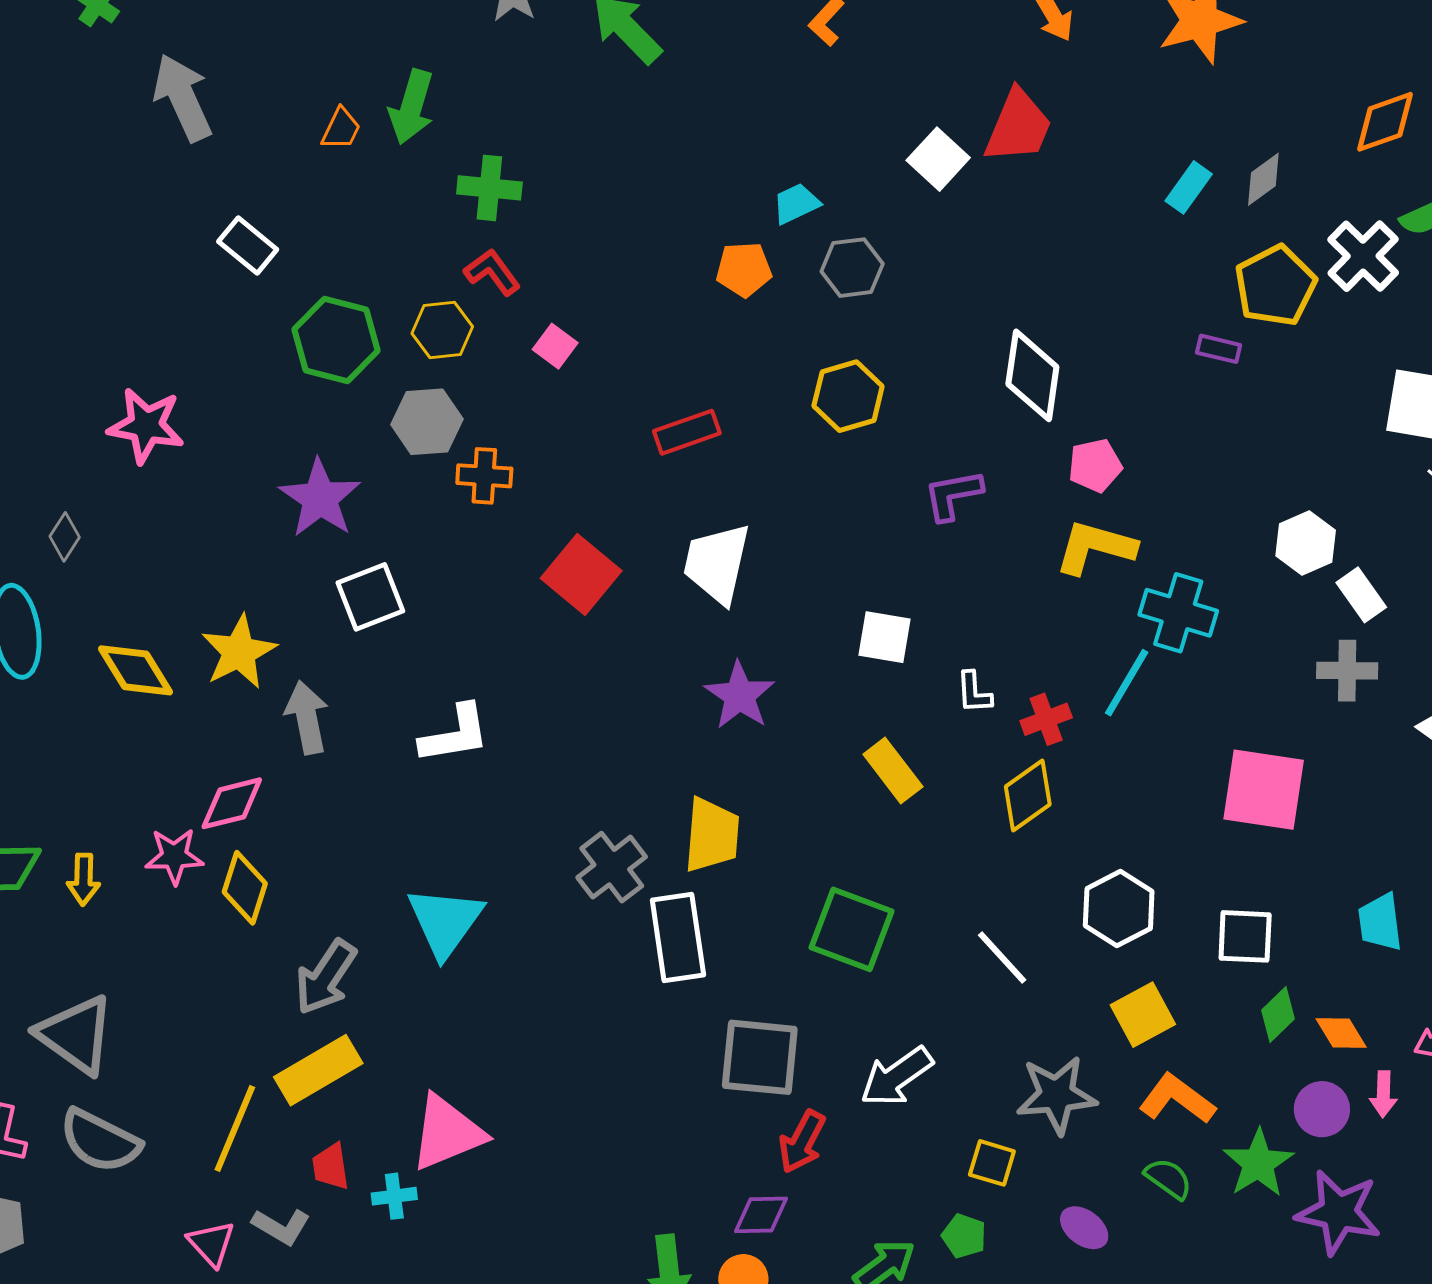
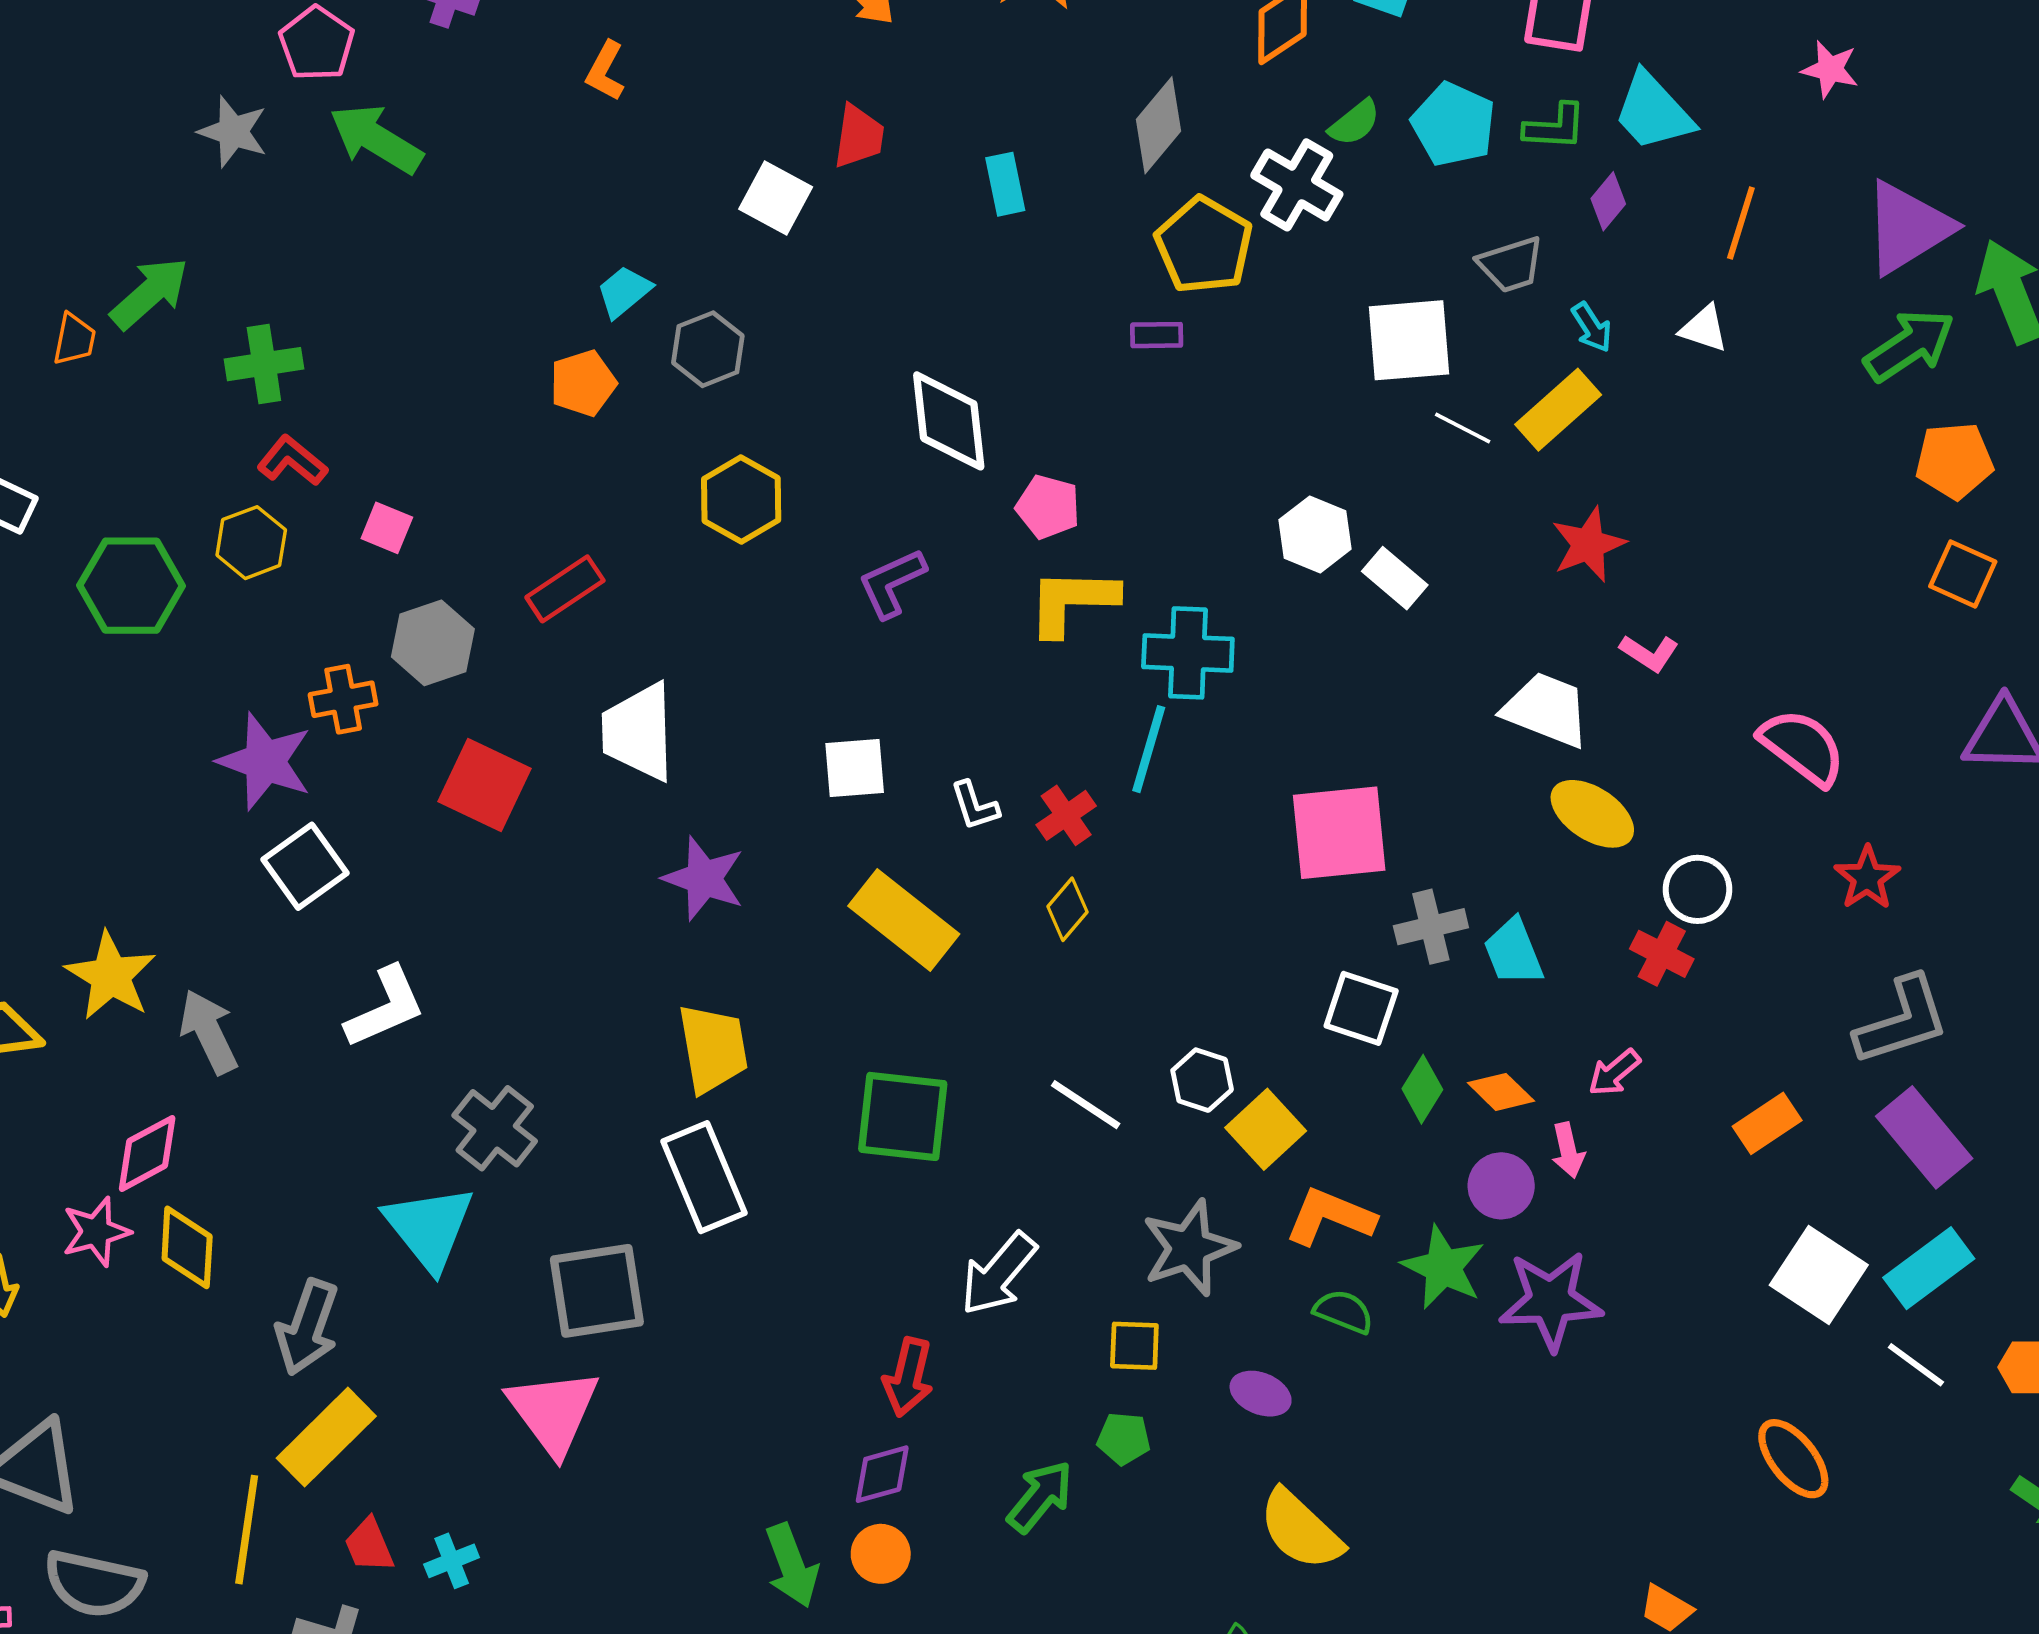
green arrow: (411, 107) -> (150, 293), turned -134
red trapezoid: (1018, 126) -> (859, 136), size x0.7
gray diamond: (1263, 179) -> (1159, 125), size x1.4
cyan rectangle: (1189, 187) -> (1005, 184), moved, turned -33
gray hexagon: (427, 422) -> (433, 643), moved
pink pentagon: (1095, 465) -> (1048, 507), turned -30
purple star: (320, 498) -> (265, 761), moved
white square: (370, 597) -> (305, 866), moved
gray cross: (1347, 671) -> (1431, 927), moved
yellow rectangle: (893, 770) -> (904, 920), size x1.4
yellow diamond: (1028, 795) -> (1068, 909), size x0.7
gray cross: (612, 867) -> (495, 1128), moved
white hexagon: (1119, 909) -> (1202, 1080), moved, size x0.7
white square: (1245, 936) -> (1361, 1008), turned 30
gray square: (760, 1057) -> (597, 1291), moved
pink triangle: (447, 1133) -> (553, 1412), moved, turned -30

